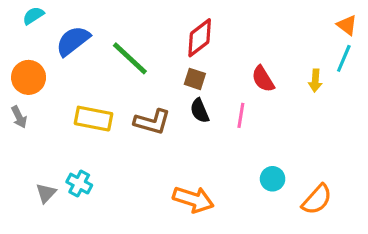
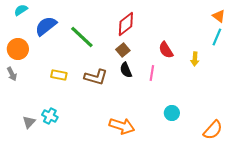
brown square: (195, 79) -> (123, 50), turned 32
yellow arrow: (315, 81) -> (195, 59), moved
yellow rectangle: (93, 119) -> (59, 75), size x0.7
orange semicircle: (317, 199) -> (213, 130), moved

